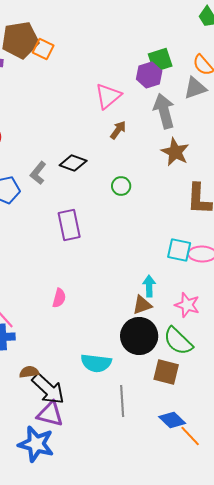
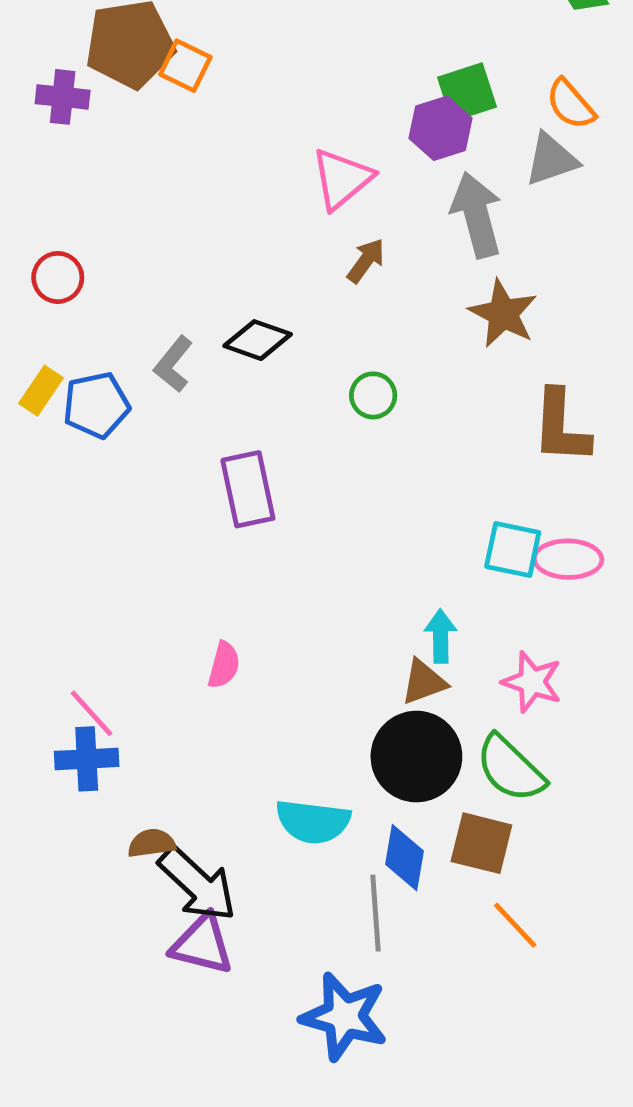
blue diamond: (172, 420) -> (404, 858), moved, turned 56
orange line: (190, 436) -> (515, 925), moved
blue star: (36, 444) -> (344, 1017), moved

